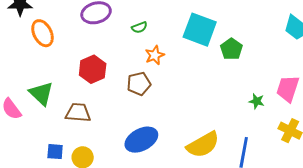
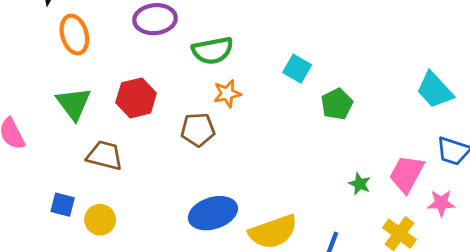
green semicircle: (139, 27) -> (212, 50), size x1.8
cyan square: (200, 30) -> (297, 69), size x0.6
green triangle: (41, 93) -> (74, 104), moved
blue ellipse: (141, 140) -> (213, 213), moved

